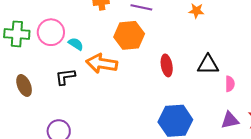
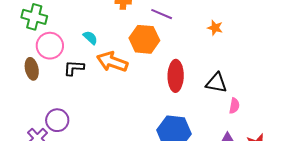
pink circle: (51, 32) -> (50, 46), moved
red ellipse: (167, 65) -> (176, 76), size x1.4

